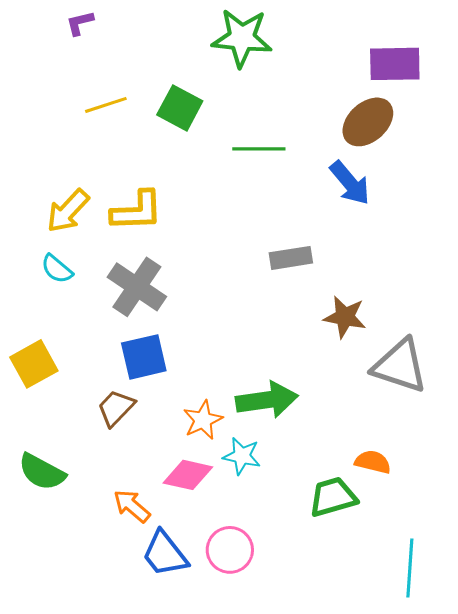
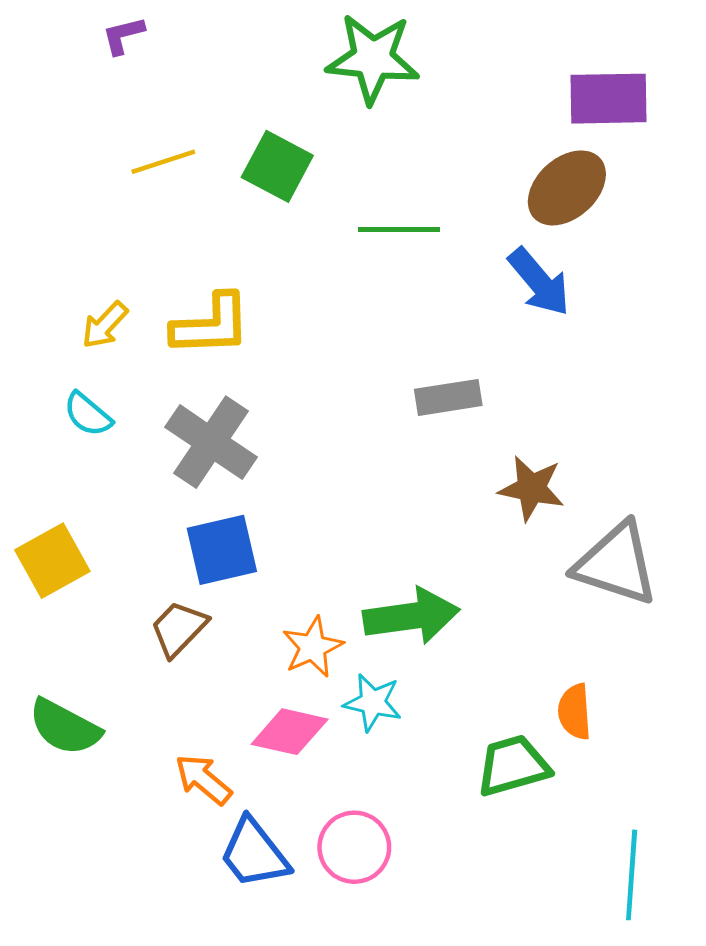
yellow arrow: (68, 211) -> (105, 325), size x0.7
orange semicircle: (373, 462) -> (575, 712), turned -108

